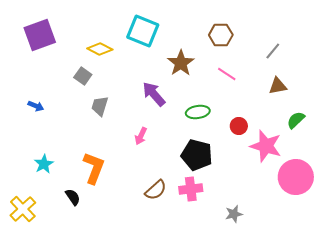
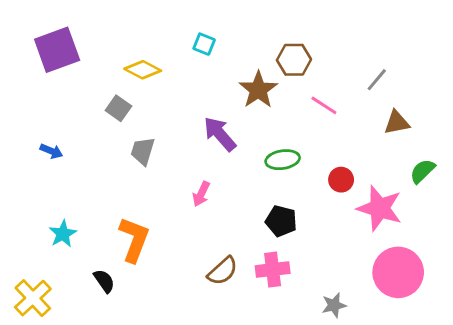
cyan square: (143, 31) -> (204, 44), size x0.5
brown hexagon: (221, 35) -> (294, 60), moved
gray line: (273, 51) -> (377, 80), moved
black pentagon: (197, 155) -> (281, 221), size x0.7
pink circle: (296, 177) -> (398, 272), moved

